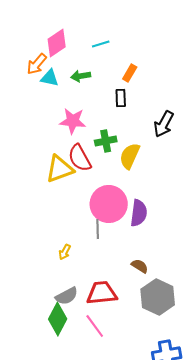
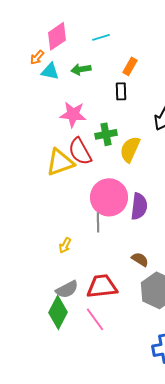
orange arrow: (37, 64) -> (37, 57), size x0.7

